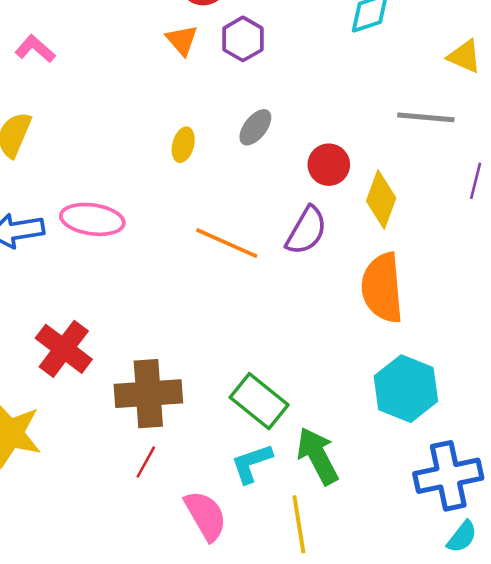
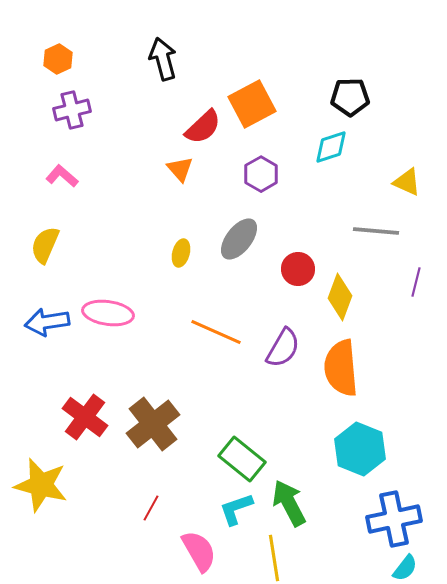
purple hexagon: (243, 39) -> (261, 174), moved
gray ellipse: (255, 127) -> (239, 239), size x1.4
purple semicircle: (306, 231) -> (283, 348), moved
brown cross: (148, 394) -> (153, 424), moved, turned -34

